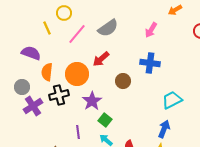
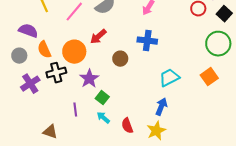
orange semicircle: (47, 72) -> (44, 50), turned -30
gray circle: (22, 87) -> (19, 56), moved

